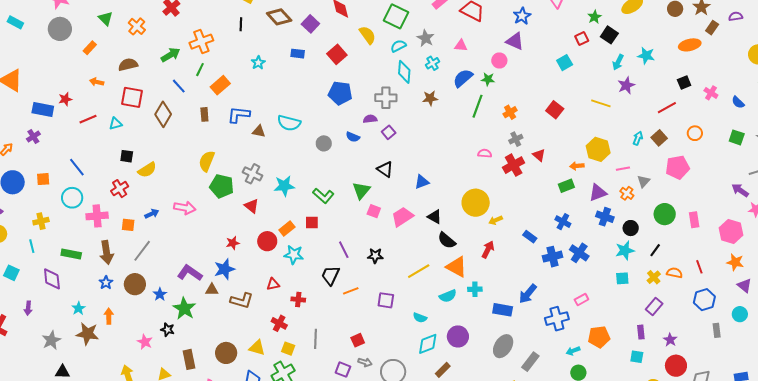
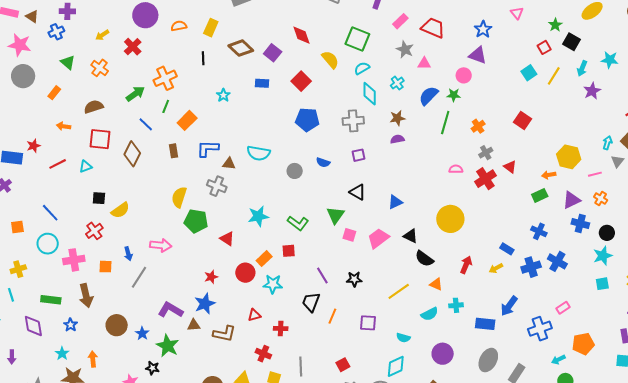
gray star: (426, 38) -> (405, 49), moved
yellow line: (601, 103) -> (554, 76), moved, turned -72
purple semicircle: (370, 119) -> (397, 139), moved
purple square: (389, 132) -> (358, 155), turned 32
gray cross: (252, 174) -> (217, 186), moved
gray triangle: (644, 181) -> (618, 161), moved
blue arrow: (152, 214) -> (128, 254), turned 104
yellow arrow: (496, 220) -> (496, 268), moved
gray line: (142, 251) -> (139, 277), moved
orange triangle: (457, 267) -> (436, 284), size x0.6
blue star: (106, 283) -> (71, 325), moved
orange line: (351, 291) -> (332, 316), turned -42
cyan diamond: (428, 344) -> (396, 366), moved

